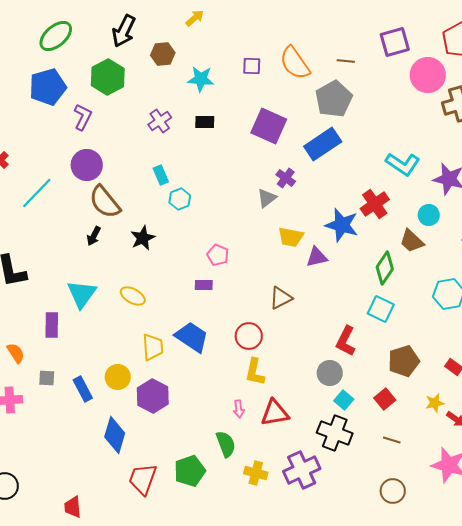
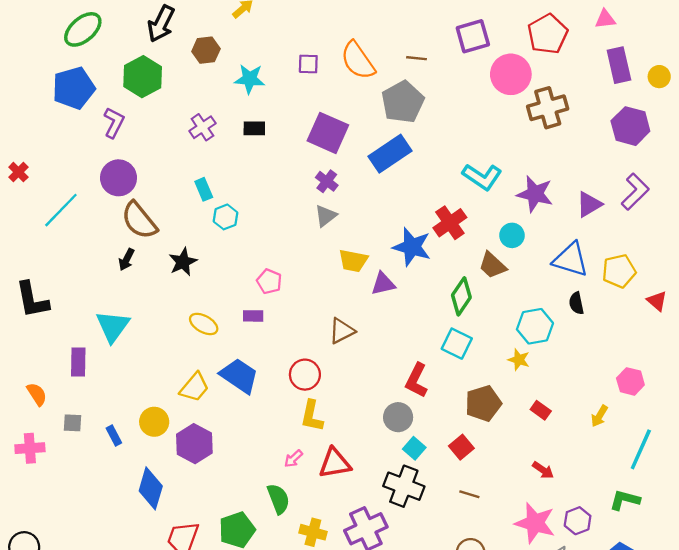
purple cross: (286, 178) -> (327, 181), moved
yellow ellipse: (133, 296) -> (204, 324), moved
yellow trapezoid: (153, 347) -> (194, 387), turned 44
blue rectangle: (83, 389) -> (114, 436), size x0.7
yellow star: (435, 403) -> (519, 360), moved, turned 30
pink arrow: (239, 409) -> (293, 459), turned 54

